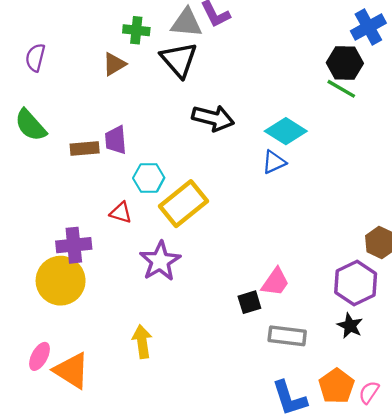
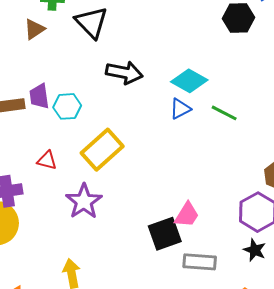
green line: (341, 89) -> (224, 113), moved
cyan hexagon: (149, 178) -> (67, 106), moved
black square: (249, 302) -> (165, 234), size x1.6

